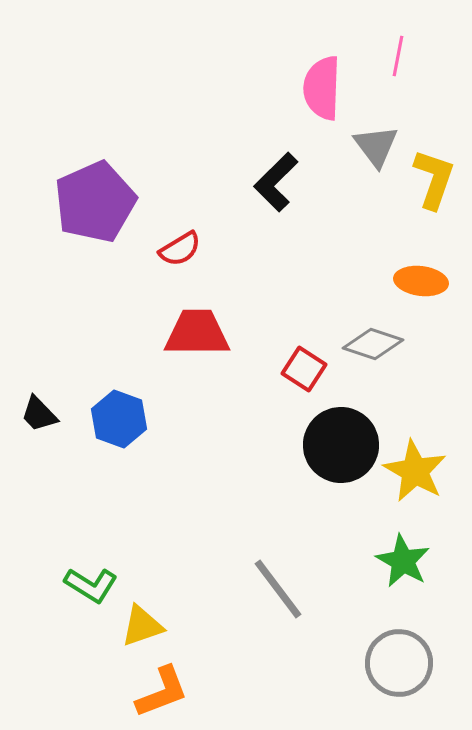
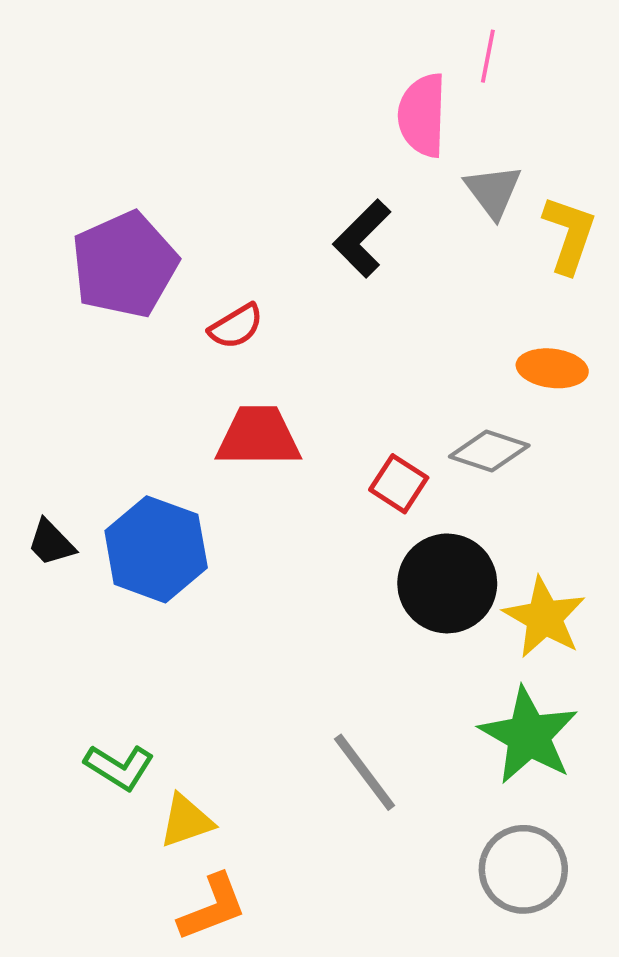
pink line: (398, 56) -> (488, 56), moved
blue hexagon: (119, 419) -> (156, 549), size x1.4
green star: (403, 561) -> (529, 736), size x1.4

